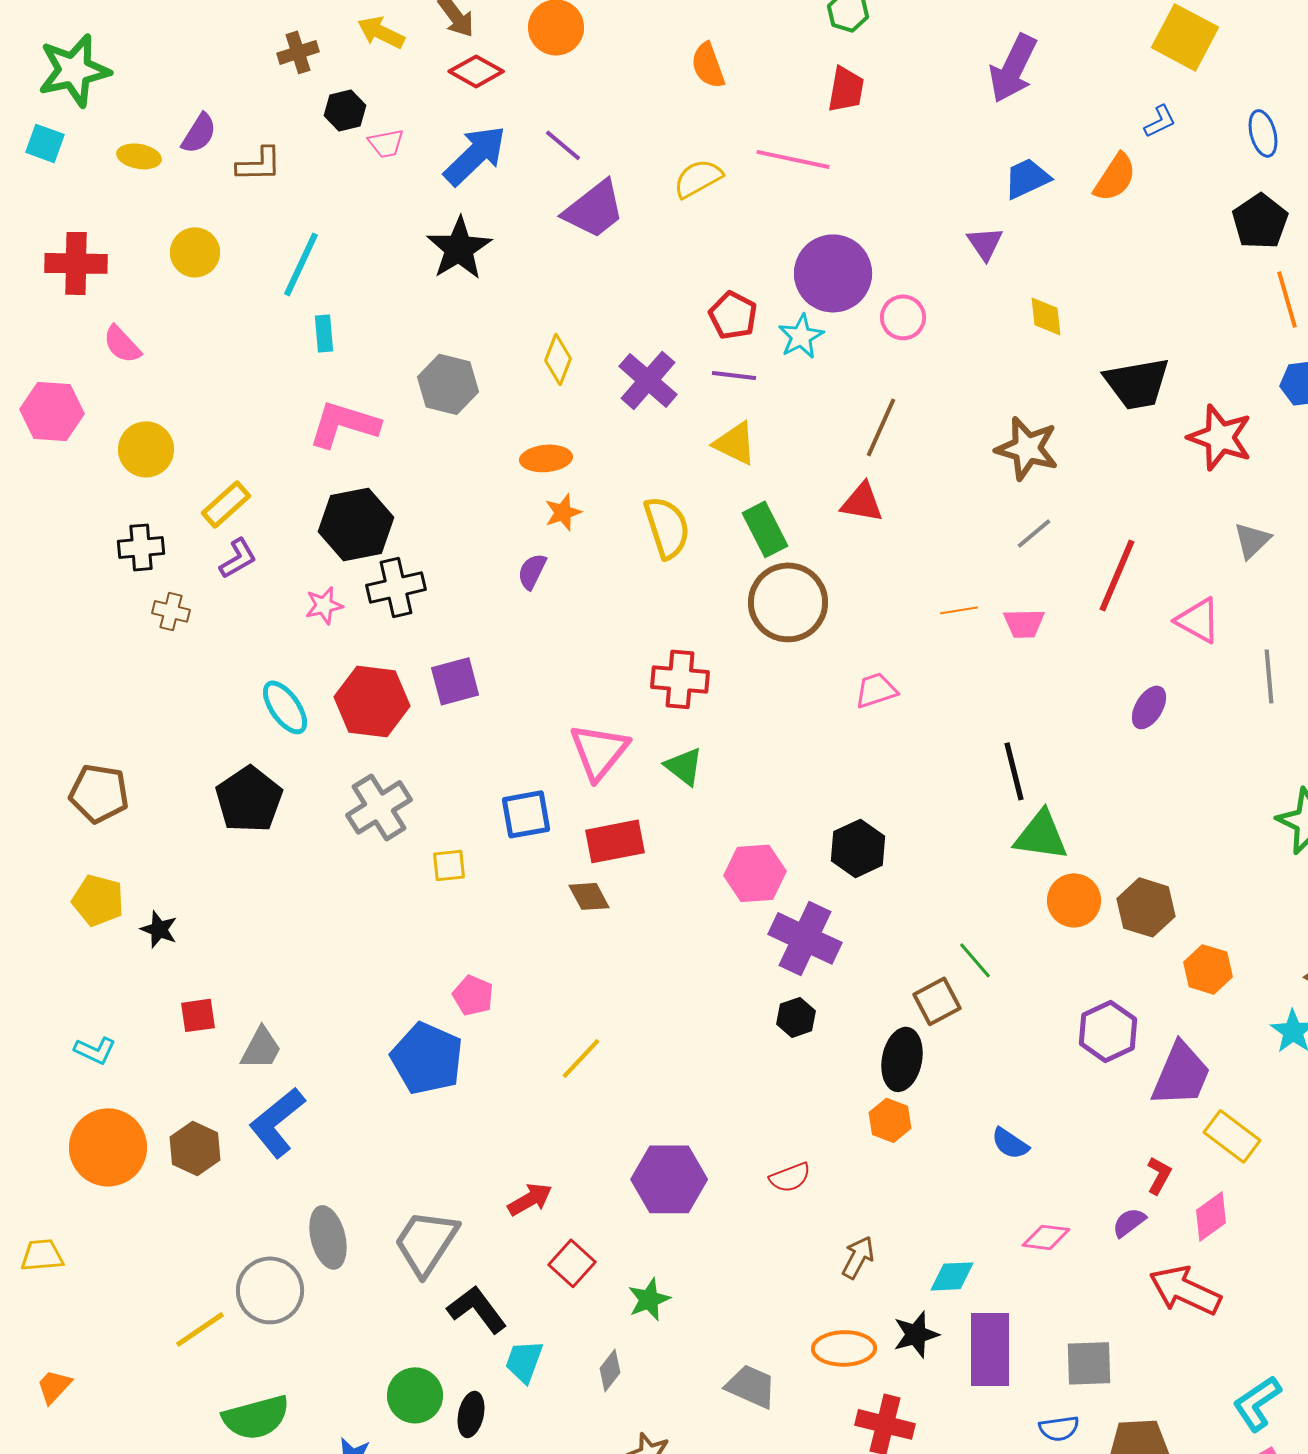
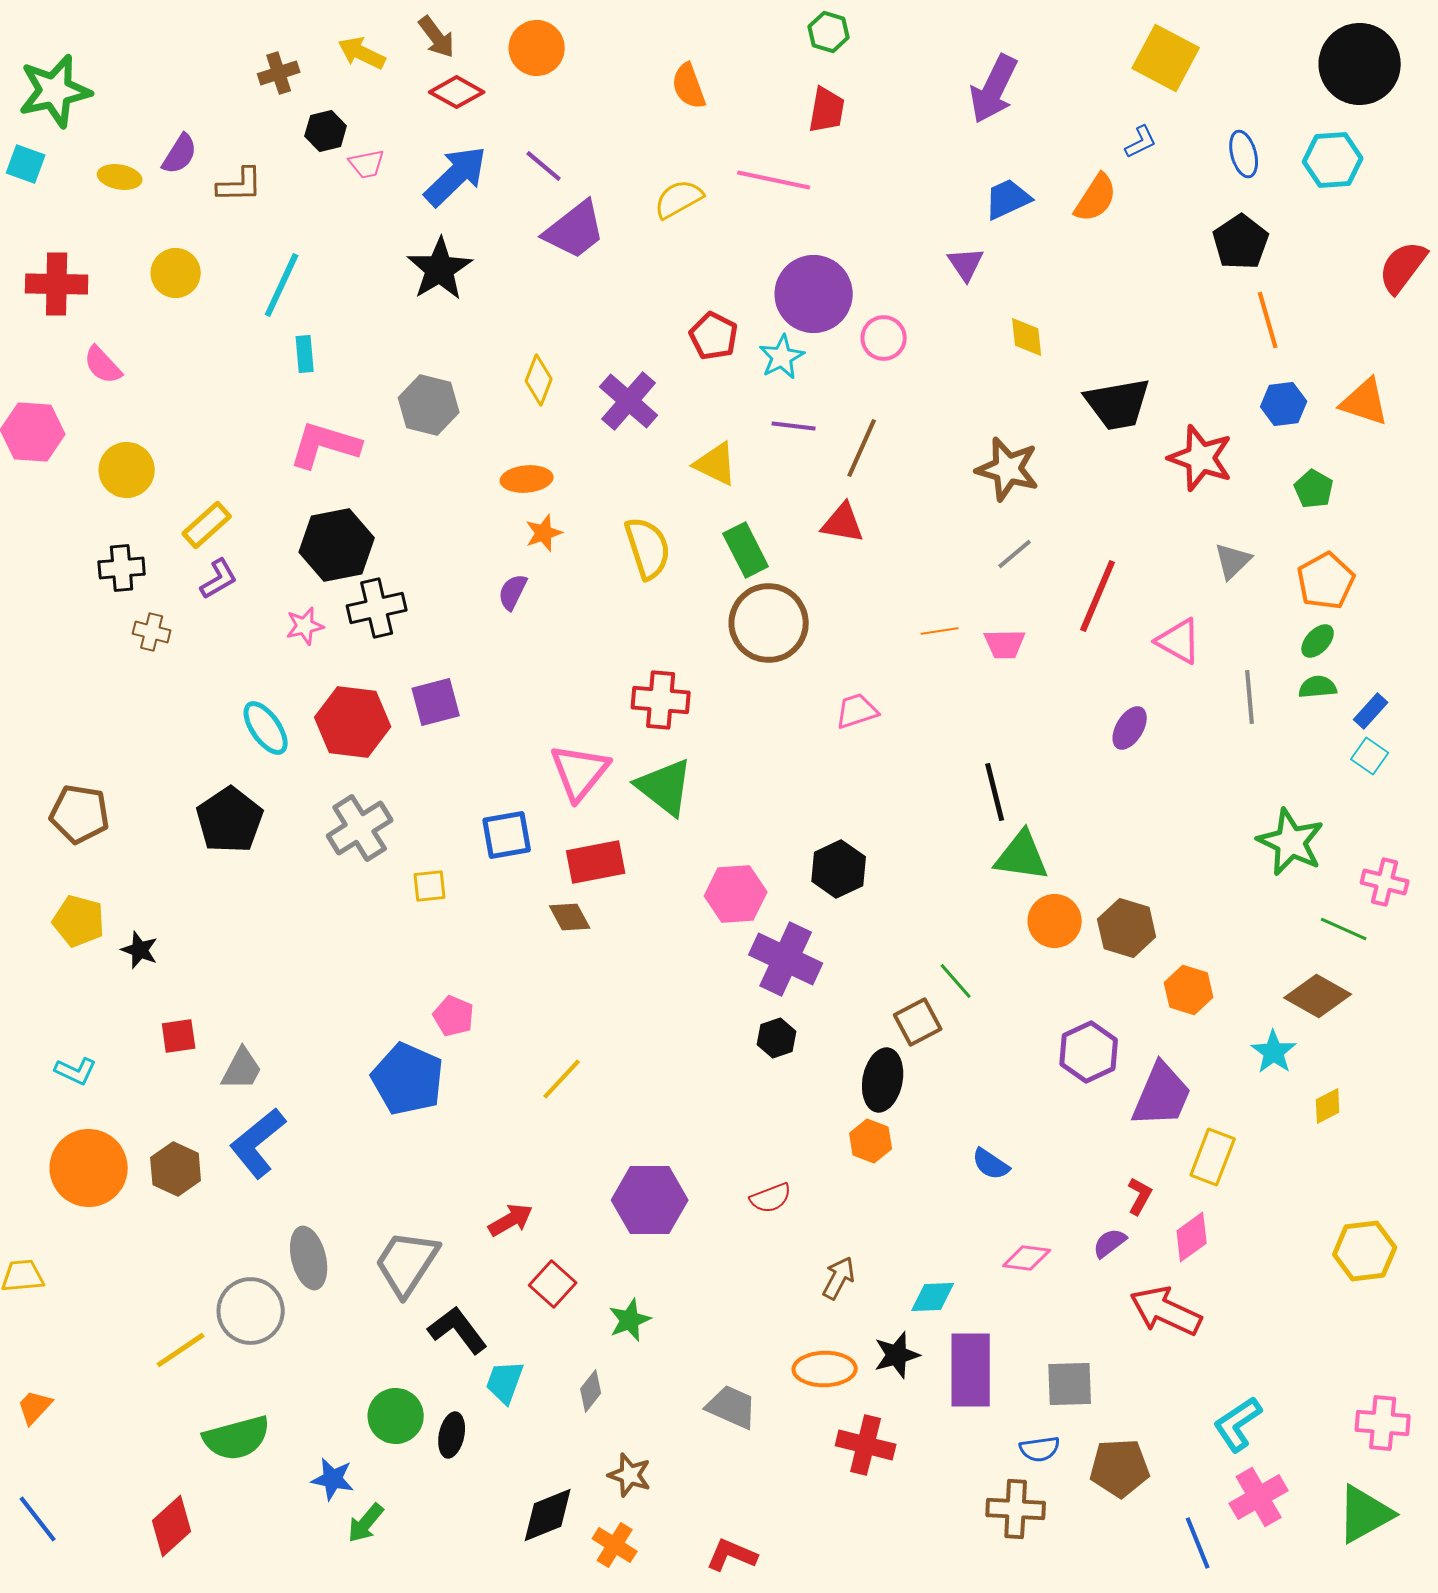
purple line: (734, 375) -> (794, 426), moved
green triangle: (684, 766) -> (665, 787), size x1.5
yellow rectangle: (1232, 1136) -> (1213, 1157), turned 74

